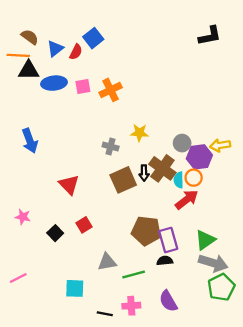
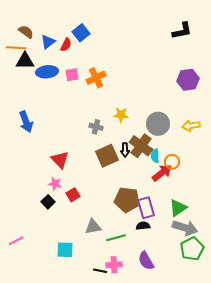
gray circle: (182, 143) -> (158, 124), size x1.5
purple hexagon: (199, 157) -> (188, 80), moved
orange circle: (194, 178) -> (172, 162), moved
pink star: (23, 217) -> (55, 184), moved
black line: (105, 314) -> (100, 271), moved

